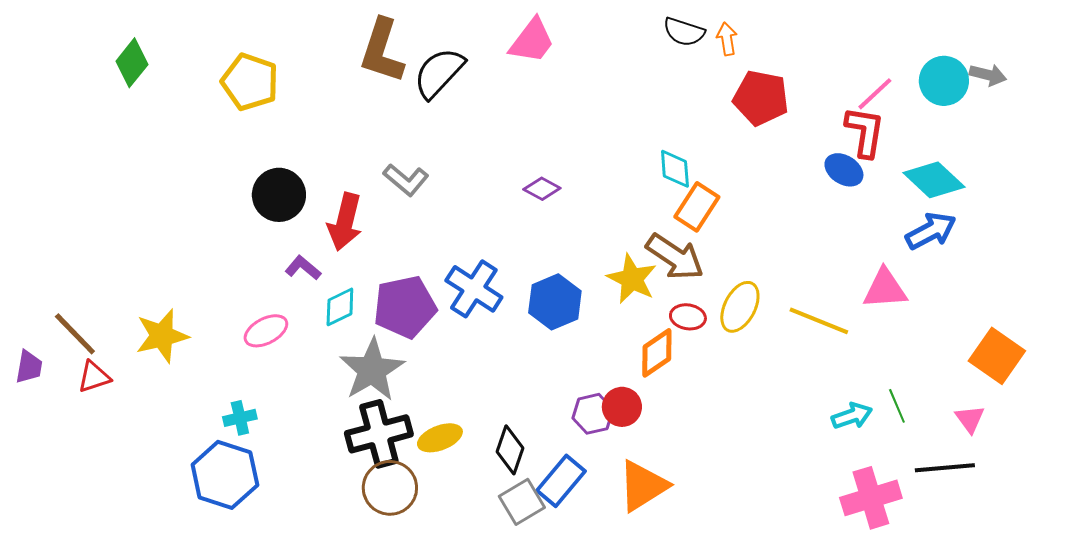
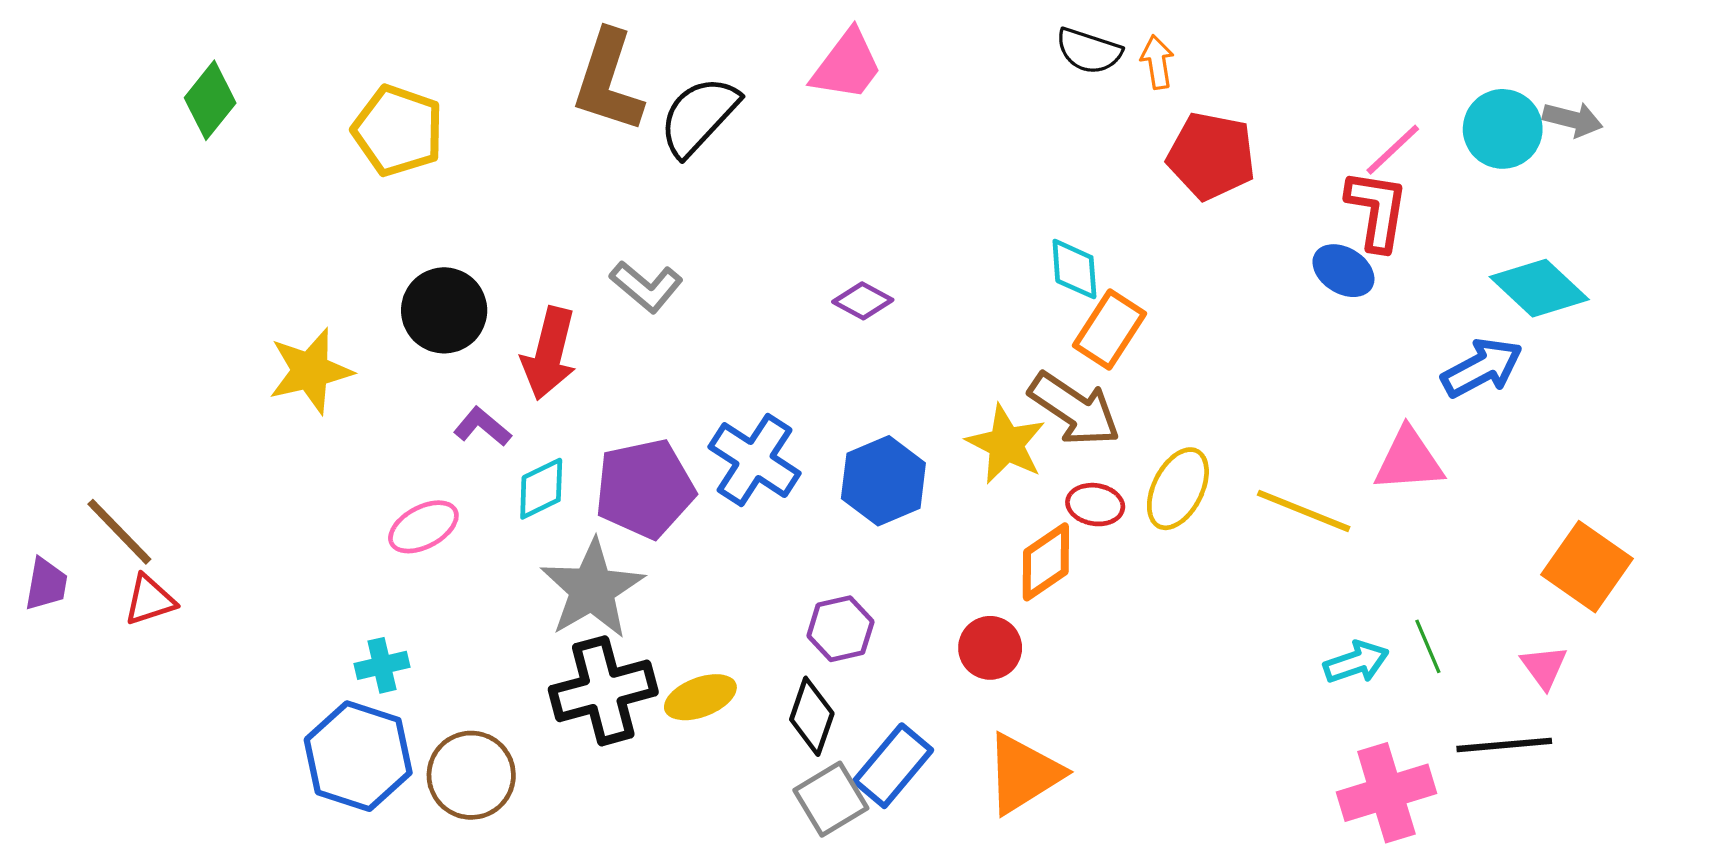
cyan diamond: (934, 180) -> (1539, 288), moved
yellow star: (162, 336) -> (310, 371), moved
purple hexagon: (593, 414) -> (840, 629), moved
brown circle: (390, 488) -> (471, 775), moved

